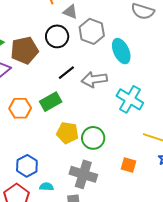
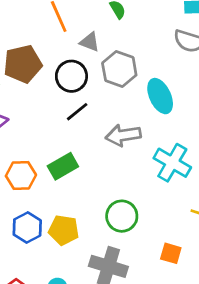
brown pentagon: (24, 50) -> (23, 64), moved
black line: (66, 73) -> (77, 112), moved
yellow pentagon: (67, 133) -> (64, 230), moved
blue hexagon: (27, 166) -> (27, 228), moved

